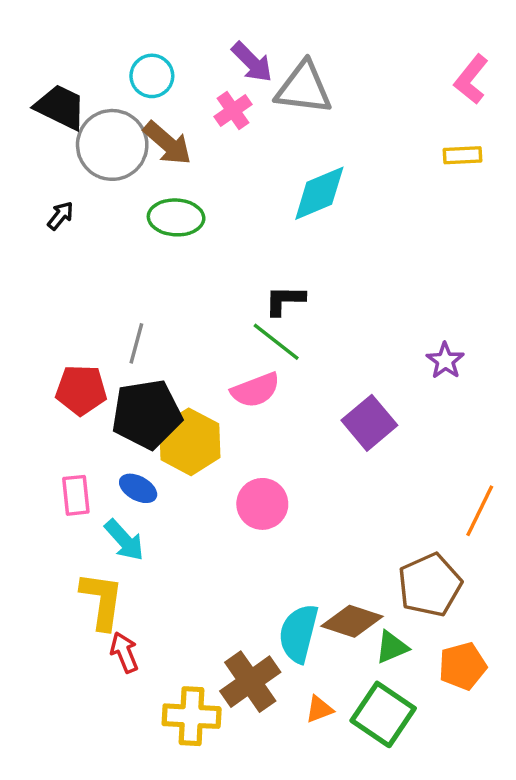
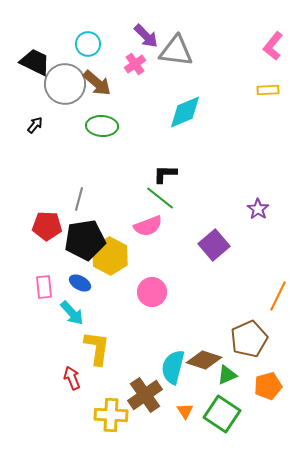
yellow L-shape: (102, 601) -> (97, 348), moved
orange triangle: (319, 709) -> (185, 411), turned -42

